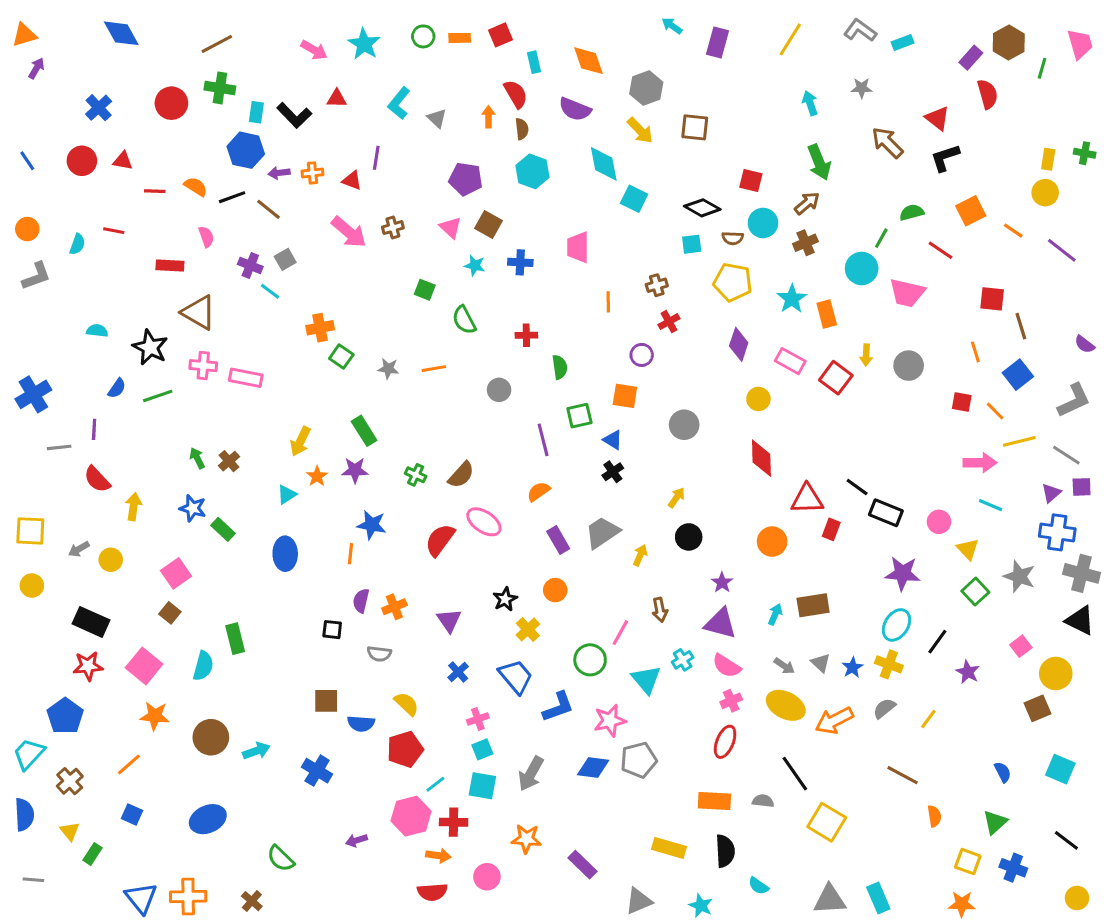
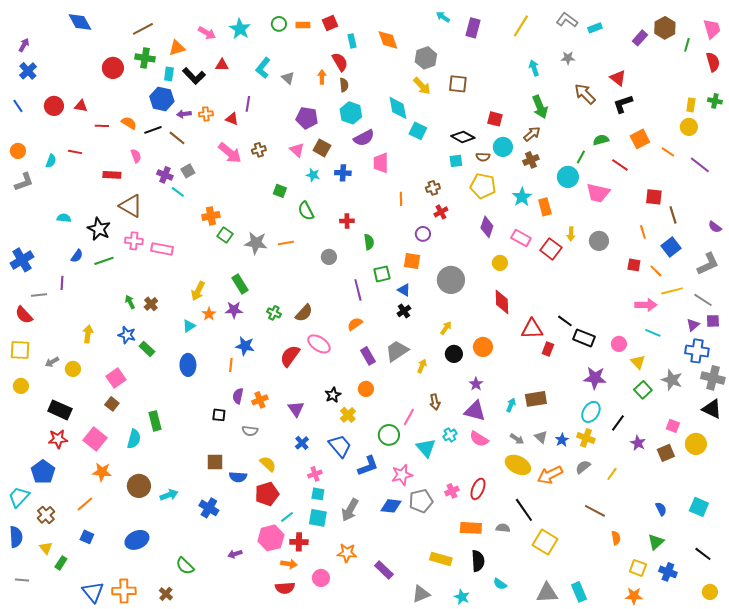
orange triangle: (24, 35) -> (177, 48), moved
red semicircle: (988, 94) -> (713, 62), moved
blue cross: (99, 108) -> (28, 71), moved
purple semicircle: (575, 109) -> (364, 138), moved, turned -50
gray star: (388, 369) -> (256, 243), size x1.6
gray circle: (684, 425) -> (451, 280), size x1.4
red semicircle: (97, 479) -> (24, 315), moved
orange circle: (772, 542) -> (483, 347), moved
pink square: (1021, 646) -> (673, 426), turned -32
pink cross: (731, 701) -> (452, 491), moved
brown square: (1038, 708) -> (666, 453), moved
cyan square: (482, 749) -> (318, 494), turned 32

